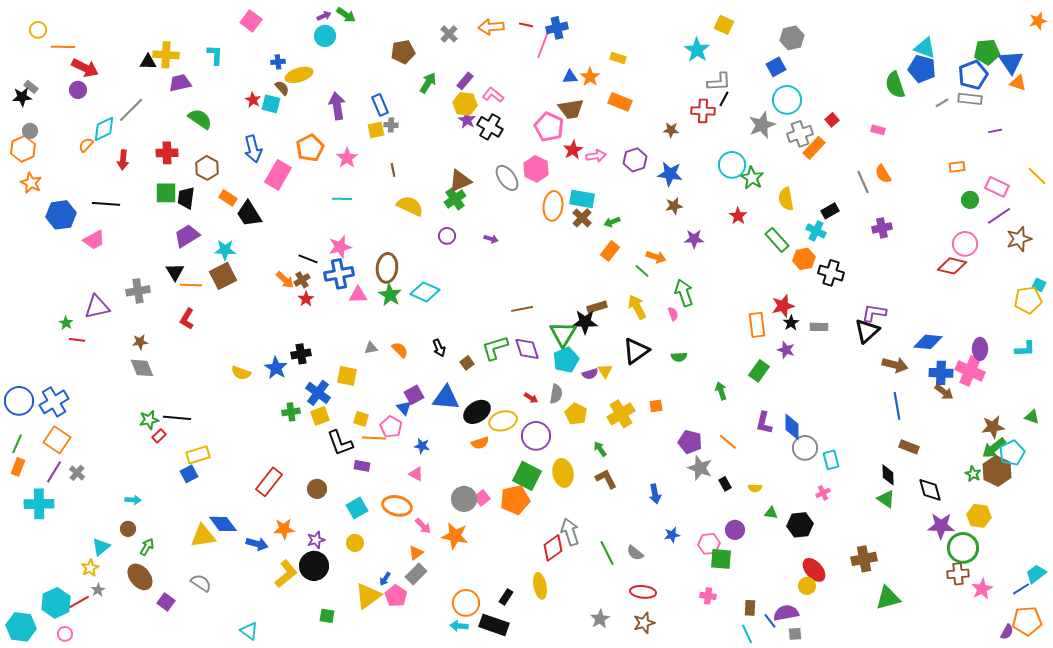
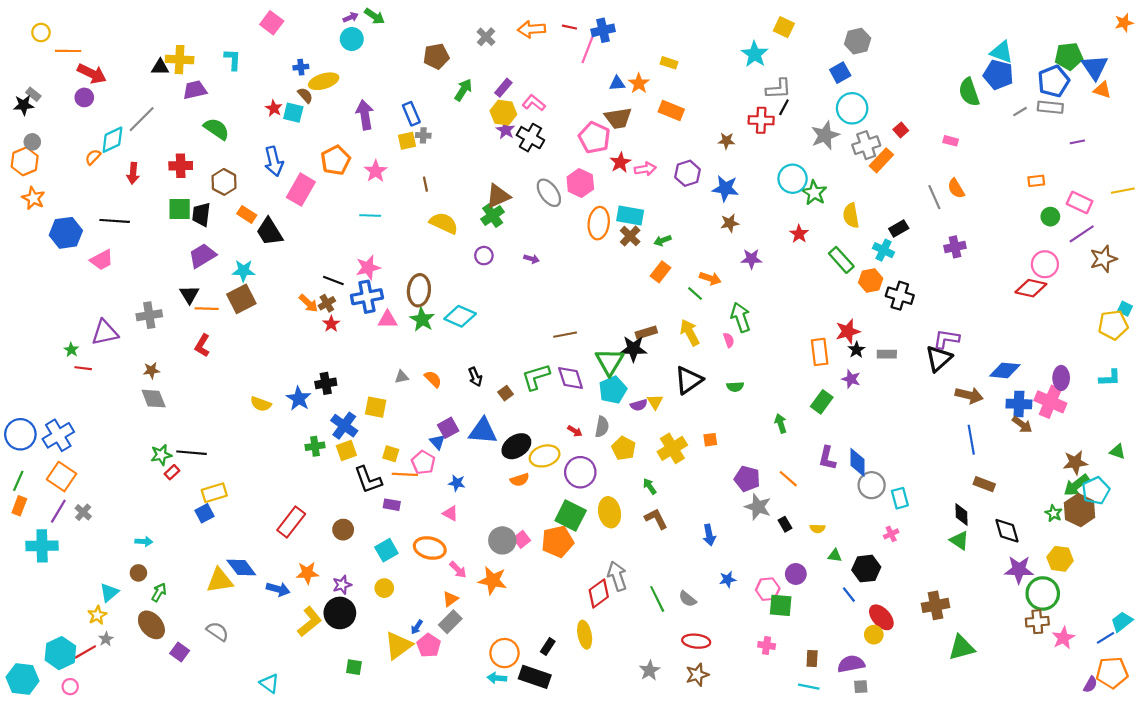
yellow line: (1037, 176) -> (1123, 191), turned -55
blue line: (770, 621) -> (849, 595), moved
cyan line: (747, 634) -> (809, 687), turned -54

